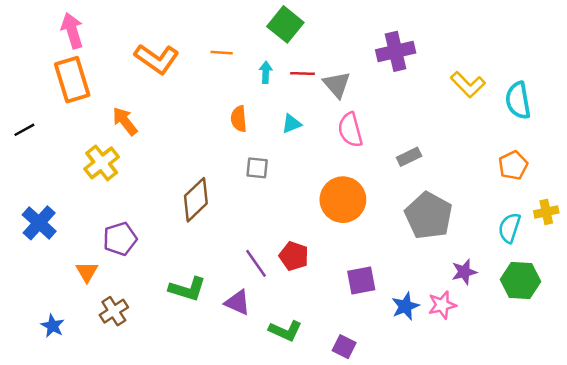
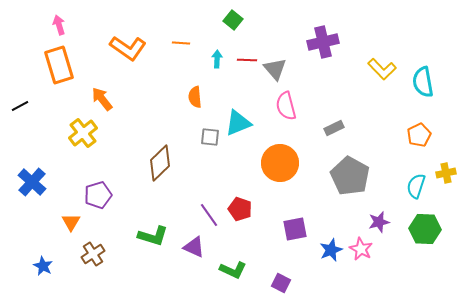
green square: (285, 24) -> (233, 20), size x0.7
pink arrow: (72, 31) -> (59, 25), size x0.7
cyan triangle: (291, 124) -> (238, 123), moved, size x1.6
pink star: (442, 305) -> (361, 249), turned -30

